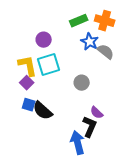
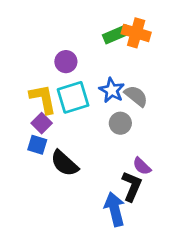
orange cross: (105, 21) -> (136, 33), moved
blue star: (90, 42) -> (112, 90), moved
gray semicircle: (106, 52) -> (136, 96), moved
blue square: (29, 105) -> (37, 145), moved

